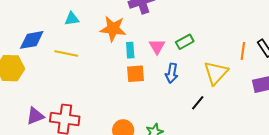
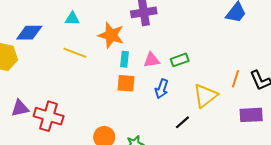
pink triangle: (157, 46) -> (152, 60), turned 42
yellow line: (66, 54) -> (75, 53), moved

